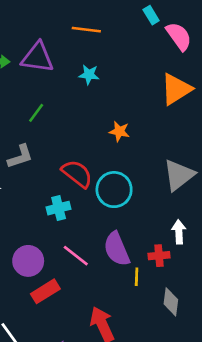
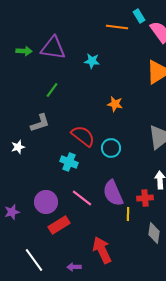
orange line: (86, 30) -> (117, 27), moved
cyan circle: (114, 190) -> (111, 148), size x0.7
cyan cross: (59, 208) -> (69, 162), turned 36

